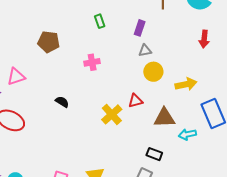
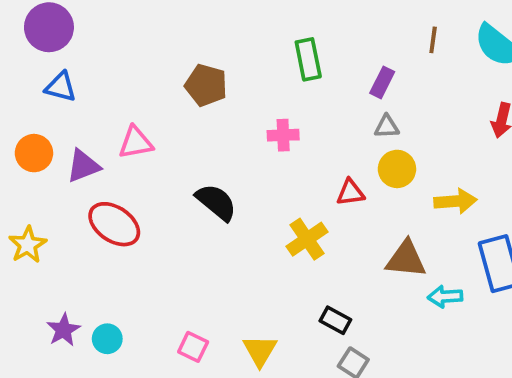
green rectangle: (100, 21) -> (308, 59), size x1.5
red triangle: (135, 101) -> (350, 193), moved
black semicircle: (62, 102) -> (216, 202), size x1.6
black rectangle: (154, 154) -> (335, 320), moved

